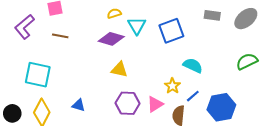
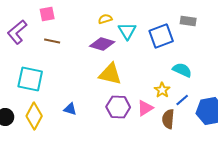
gray rectangle: (212, 15) -> (188, 21), moved
yellow triangle: (119, 70) -> (110, 74), size x1.4

